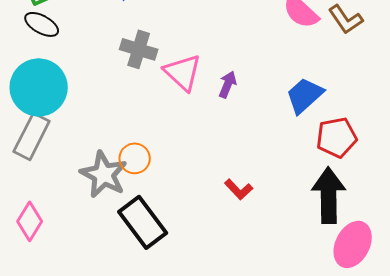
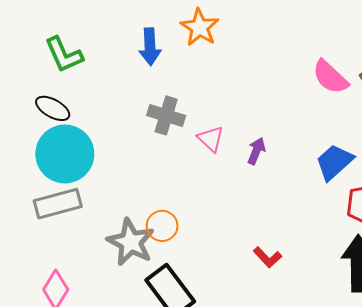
black ellipse: (42, 24) -> (53, 108), moved
pink triangle: (183, 72) -> (211, 139), size x0.7
gray rectangle: (32, 136) -> (58, 204), turned 48

